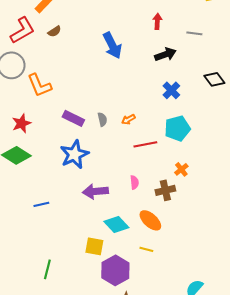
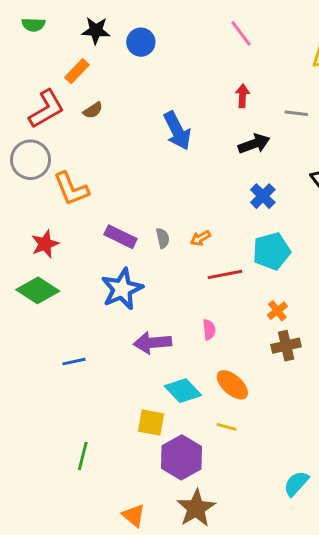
brown cross: (165, 190) -> (286, 346), moved

